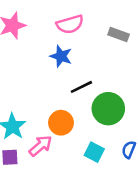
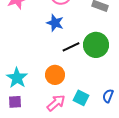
green circle: (108, 109) -> (96, 45), moved
pink arrow: (41, 146) -> (56, 103), moved

